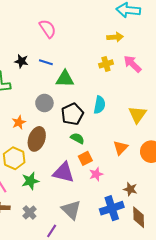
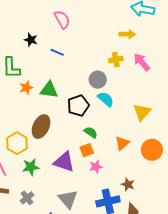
black star: (21, 61) -> (31, 40), moved
green triangle: (65, 79) -> (49, 90), moved
gray circle: (44, 103) -> (98, 80), moved
cyan semicircle: (99, 105) -> (106, 99), turned -66
orange star: (19, 122) -> (26, 88), moved
green semicircle: (77, 138) -> (91, 132), moved

